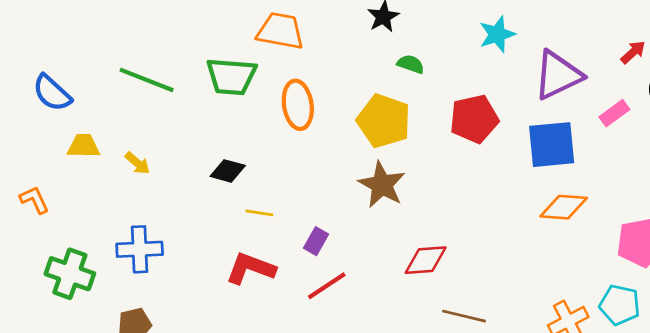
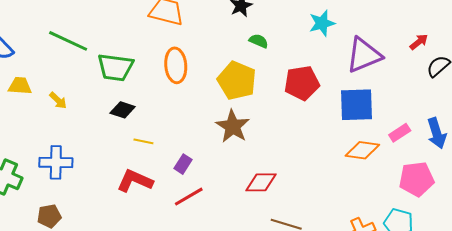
green trapezoid: (231, 76) -> (115, 67), moved
pink rectangle: (614, 113) -> (400, 133), moved

